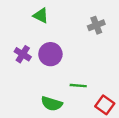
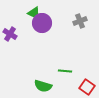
purple cross: (23, 54) -> (10, 34), moved
purple circle: (50, 54) -> (42, 23), moved

